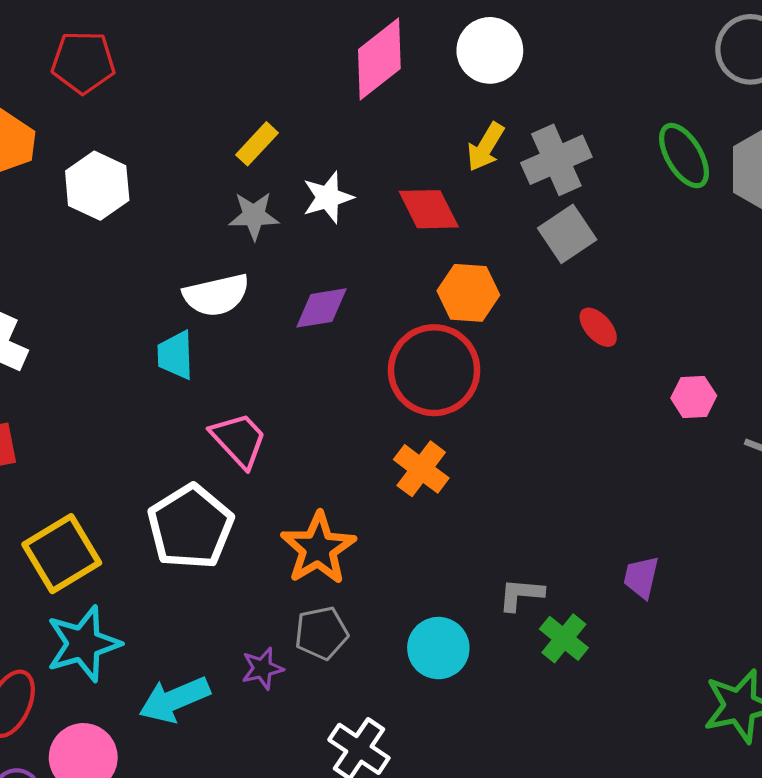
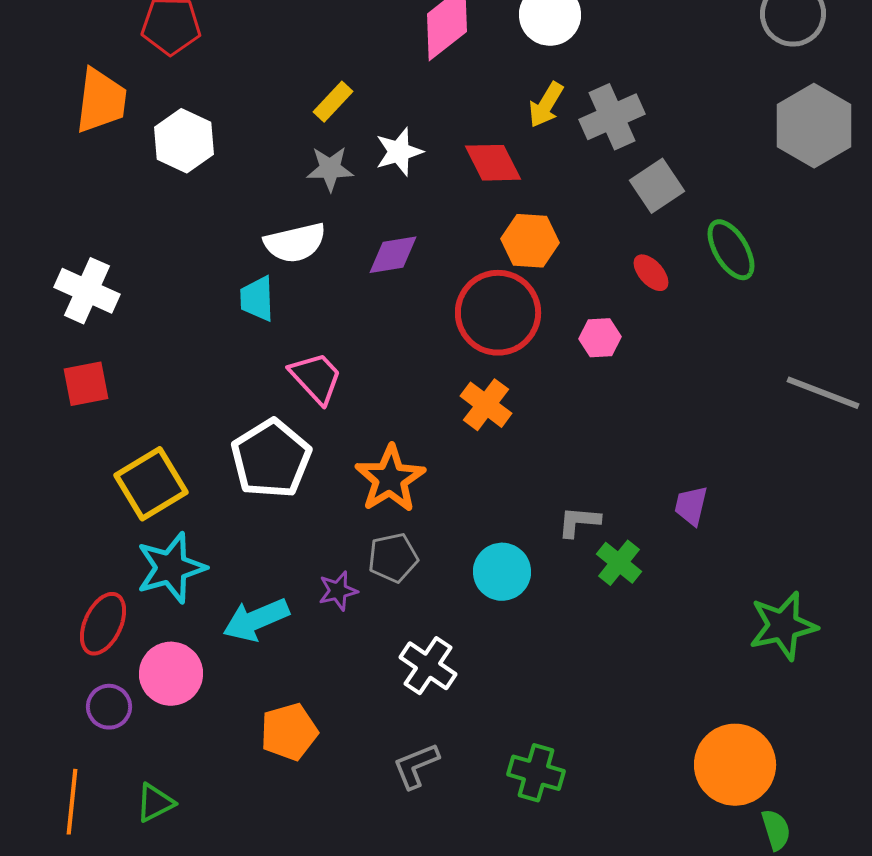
green ellipse: (684, 156) -> (731, 250), moved
gray square: (567, 234) -> (657, 186), moved
pink hexagon: (694, 397) -> (600, 338), moved

